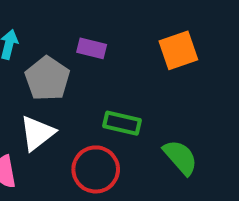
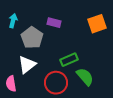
green rectangle: (122, 123) -> (69, 60), turned -36
green semicircle: (180, 157) -> (85, 77), moved

